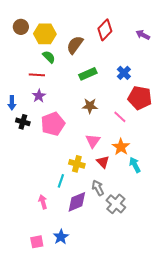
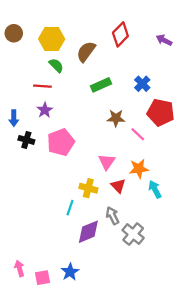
brown circle: (21, 27) -> (14, 33), moved
brown star: (90, 106) -> (116, 118), moved
orange star: (121, 147) -> (139, 169), turned 30
pink arrow: (43, 202) -> (20, 268), moved

